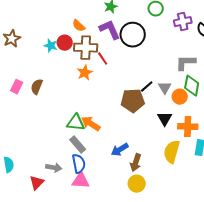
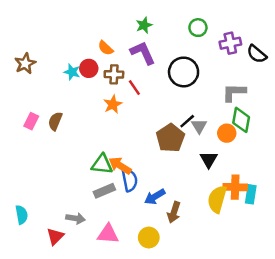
black circle: (133, 35) -> (184, 72), moved
brown cross: (86, 48) -> (114, 74), size x0.7
gray triangle: (165, 88) -> (199, 126), moved
brown pentagon: (133, 101) -> (170, 138), turned -30
orange cross: (188, 127) -> (235, 187), moved
gray rectangle: (78, 145) -> (104, 191), turned -72
blue semicircle: (79, 164) -> (130, 180), moved
yellow circle: (137, 184) -> (149, 238), moved

